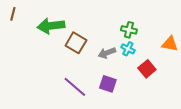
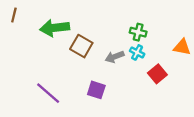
purple square: (108, 84) -> (96, 90), moved
purple line: (75, 87) -> (48, 93), moved

